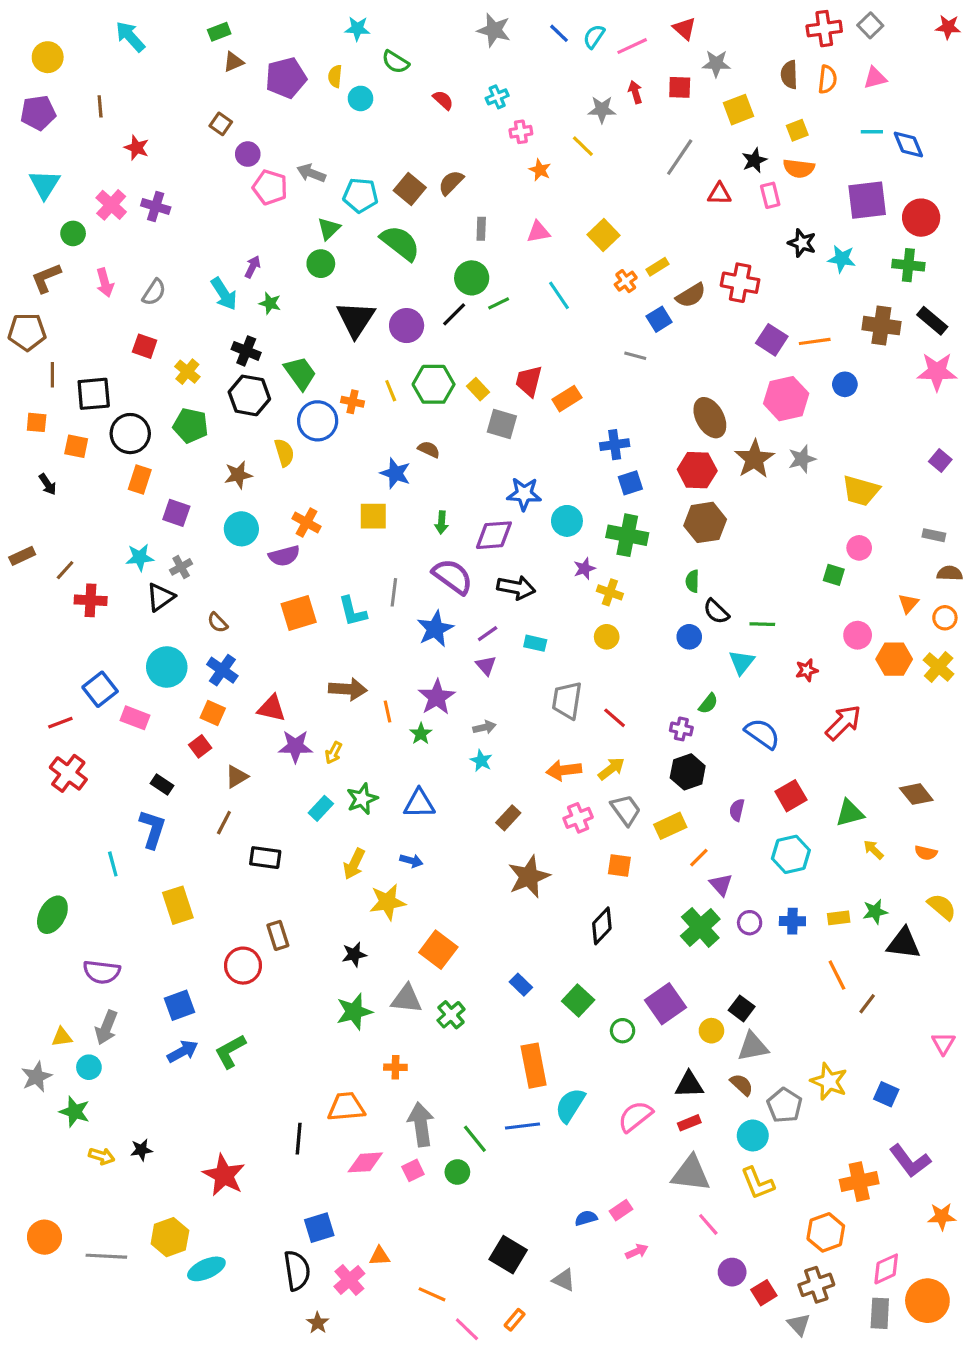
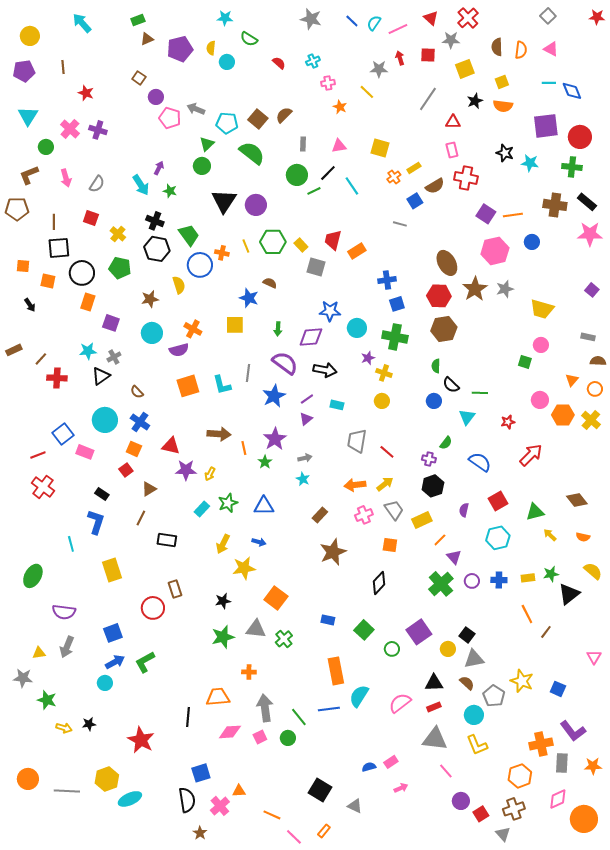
red cross: (824, 29) -> (468, 18), moved, turned -35
pink triangle: (875, 78) -> (551, 49), turned 42
pink rectangle: (770, 195) -> (452, 150), moved
yellow square: (603, 235) -> (380, 148), turned -30
black line: (454, 314) -> (328, 173), moved
brown line: (52, 375) -> (54, 222), moved
purple triangle: (486, 665) -> (306, 419), turned 32
black triangle: (904, 943) -> (569, 594), turned -45
blue rectangle: (521, 985) -> (328, 620), turned -32
cyan circle: (89, 1067) -> (105, 683), moved
gray star: (37, 1077) -> (23, 678), turned 30
gray rectangle: (880, 1313) -> (562, 763), moved

